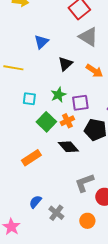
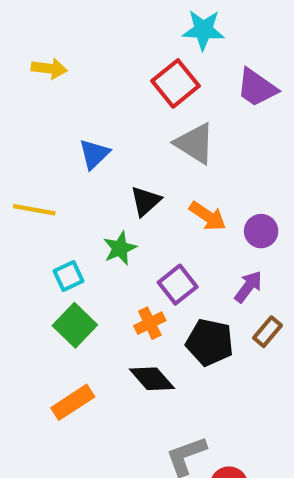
green star: (58, 95) -> (120, 248), moved
cyan square: (29, 99) -> (68, 276), turned -32
purple square: (80, 103) -> (178, 285), turned -30
green square: (46, 122) -> (75, 325), moved

